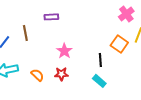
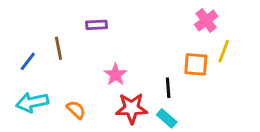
orange square: (119, 44) -> (196, 64), turned -30
red star: (61, 74) -> (132, 108), moved, size x1.5

